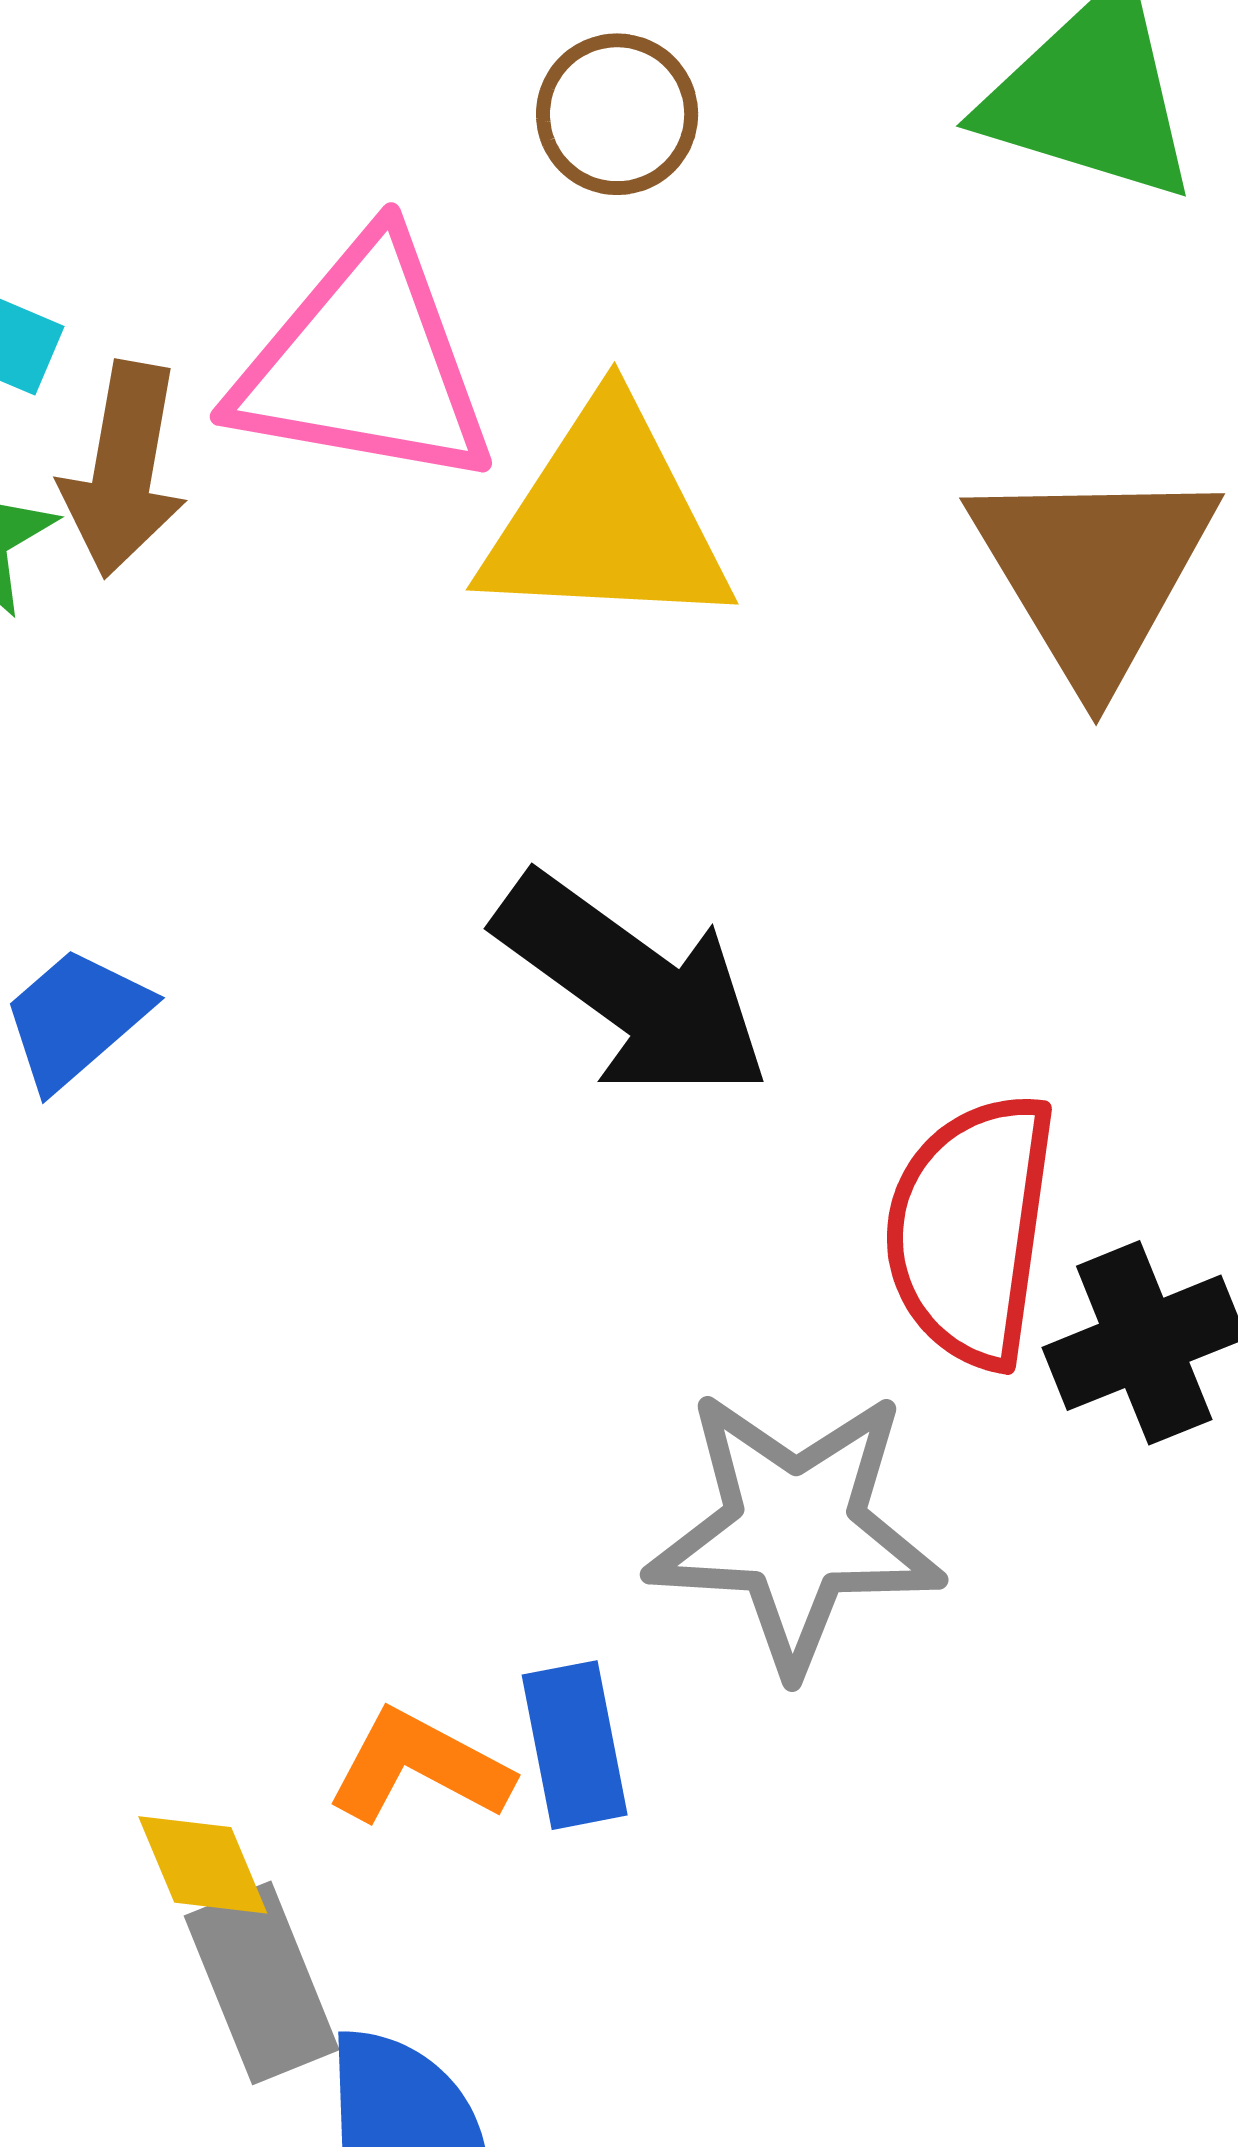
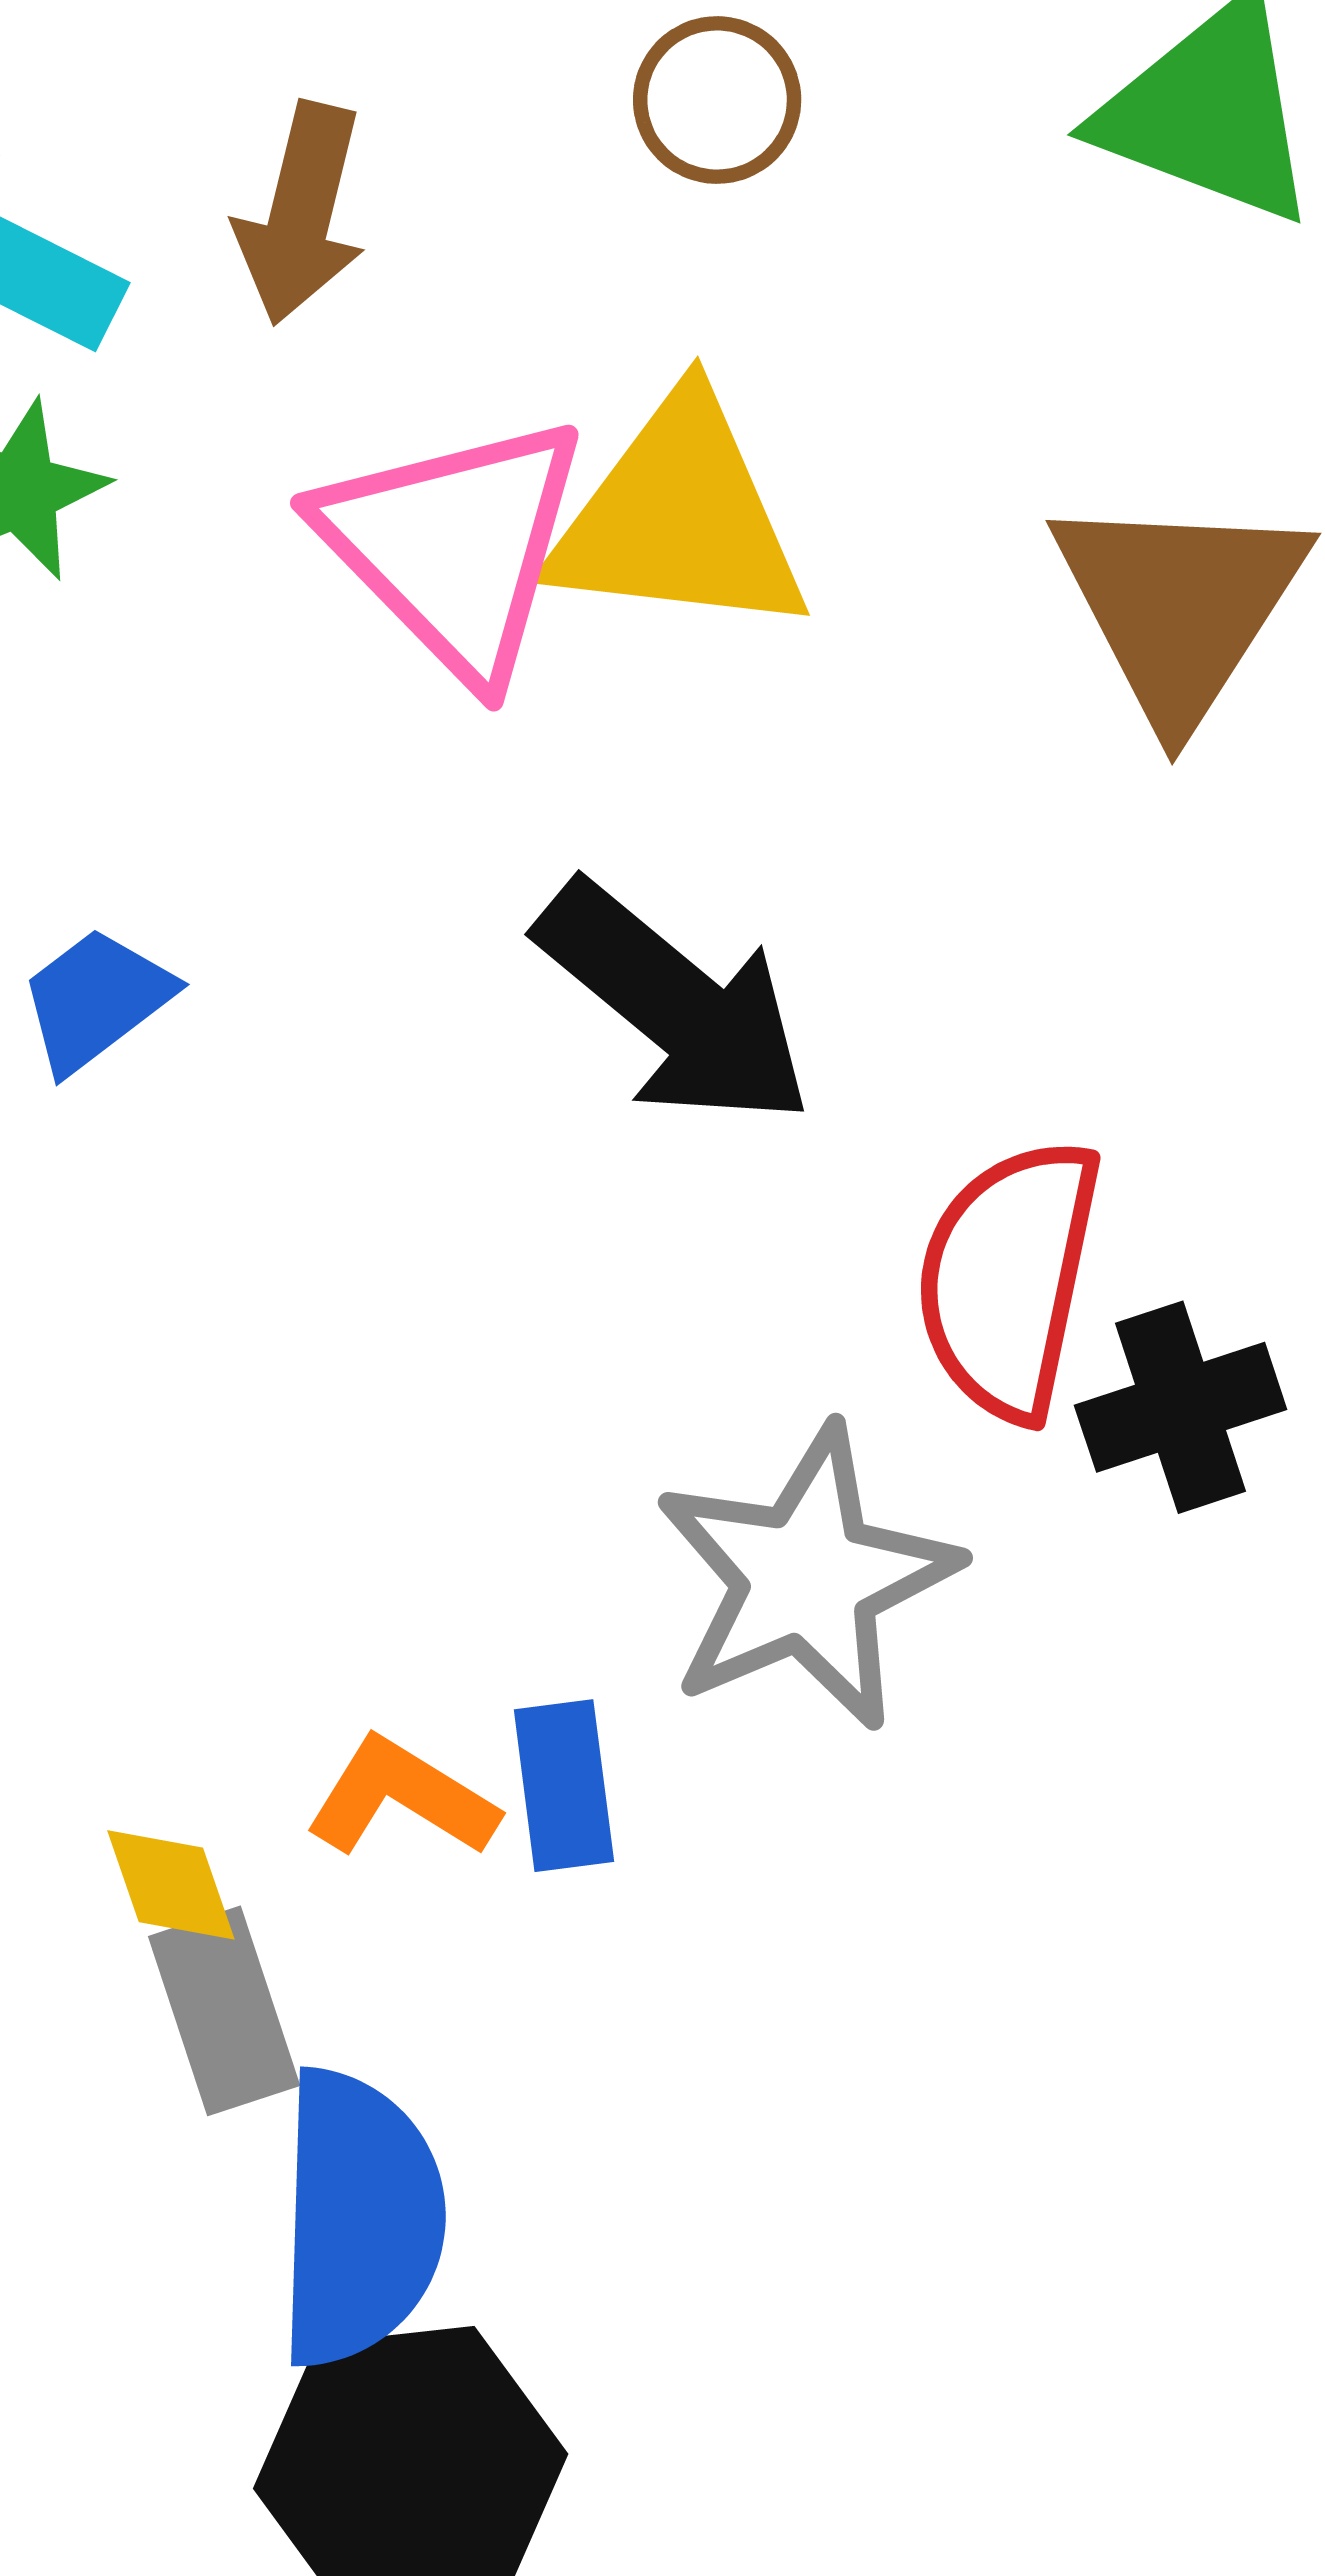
pink triangle: (364, 364) -> (454, 546), moved, turned 32
brown arrow: (124, 469) -> (301, 213), moved
gray star: (795, 1530) -> (806, 1578), turned -30

